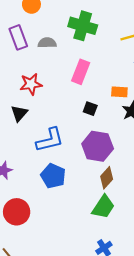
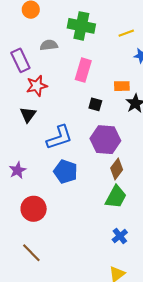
purple rectangle: (18, 37) -> (20, 60), moved

